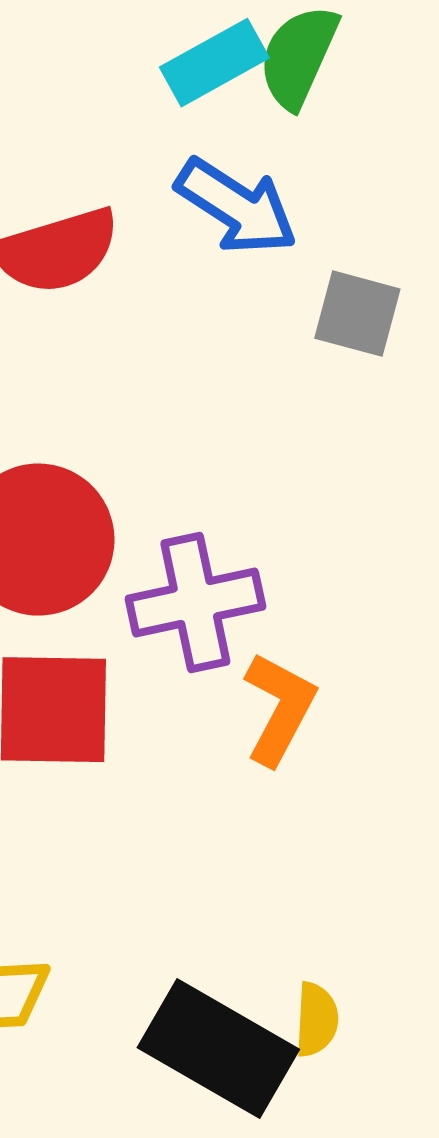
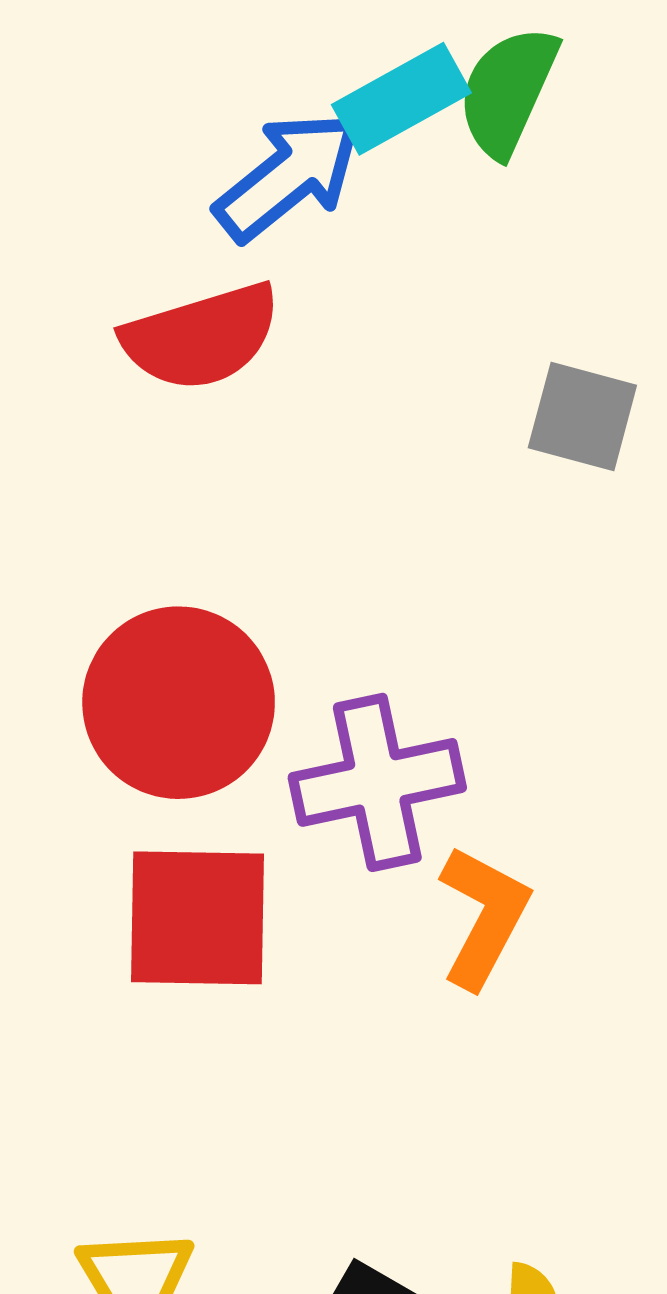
blue arrow: (236, 207) -> (289, 176), moved, turned -72

